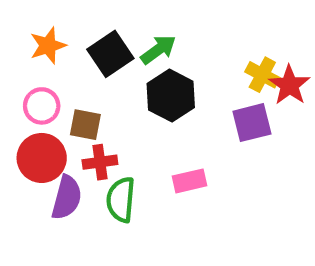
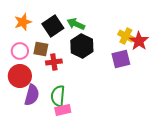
green arrow: (158, 50) -> (76, 24), turned -120
brown square: (85, 125) -> (41, 49), moved
red cross: (100, 162) -> (54, 62), moved
pink rectangle: (189, 181) -> (63, 110), moved

